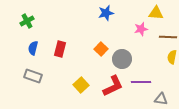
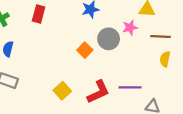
red rectangle: (60, 49) -> (39, 14), moved
gray circle: (122, 59) -> (109, 39), moved

